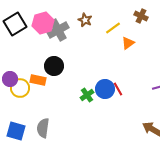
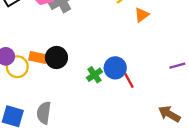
black circle: (54, 66) -> (56, 57), moved
red line: (118, 89) -> (129, 81), moved

